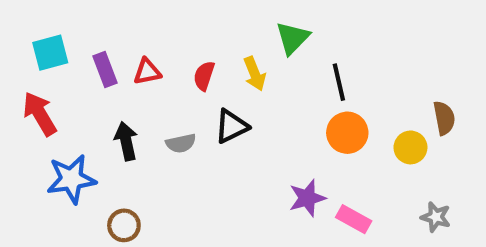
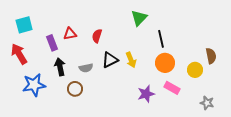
purple rectangle: (105, 70) -> (52, 43), moved
yellow arrow: (255, 74) -> (131, 60), moved
pink rectangle: (354, 219) -> (172, 88), moved
brown circle: (124, 225) -> (75, 89), moved

